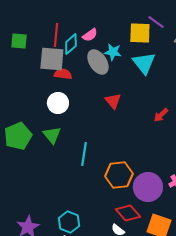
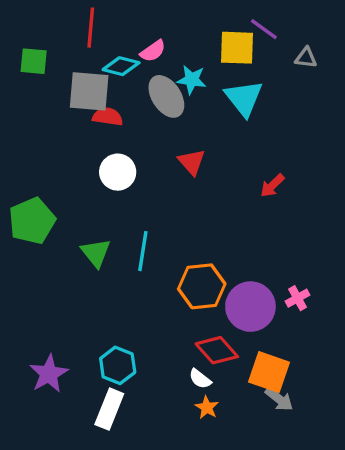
red line: (56, 35) -> (91, 28), moved
cyan diamond: (71, 44) -> (121, 66), turned 55
white circle: (58, 103) -> (118, 172), moved
green triangle: (52, 135) -> (96, 253), moved

